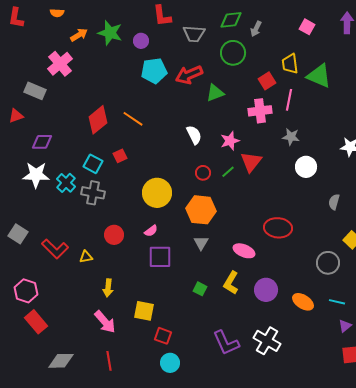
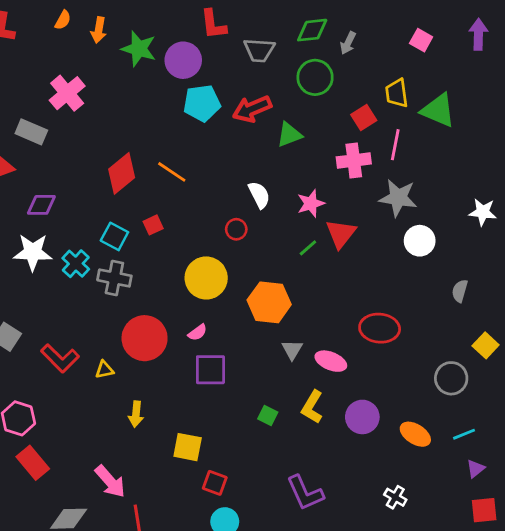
orange semicircle: (57, 13) -> (63, 20), turned -64
orange arrow: (79, 35) -> (99, 30), moved, turned 132
purple circle: (141, 41) -> (183, 60), size x1.6
gray star: (291, 137) -> (398, 198), size x1.5
red circle: (203, 173) -> (236, 229), moved
red circle: (114, 235) -> (145, 338), size x1.6
gray triangle: (201, 243) -> (292, 350), moved
cyan line: (337, 302) -> (464, 434), turned -35
pink arrow: (105, 322) -> (110, 481), moved
white cross: (267, 341) -> (395, 497), moved, size x0.6

